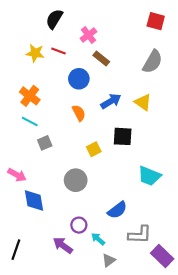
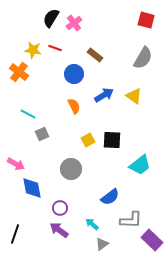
pink cross: (88, 35) -> (74, 23), moved
orange cross: (30, 96) -> (19, 72), moved
black square: (123, 136) -> (112, 140), moved
cyan trapezoid: (149, 176) -> (140, 165), turned -60
purple circle: (79, 225) -> (60, 208), moved

